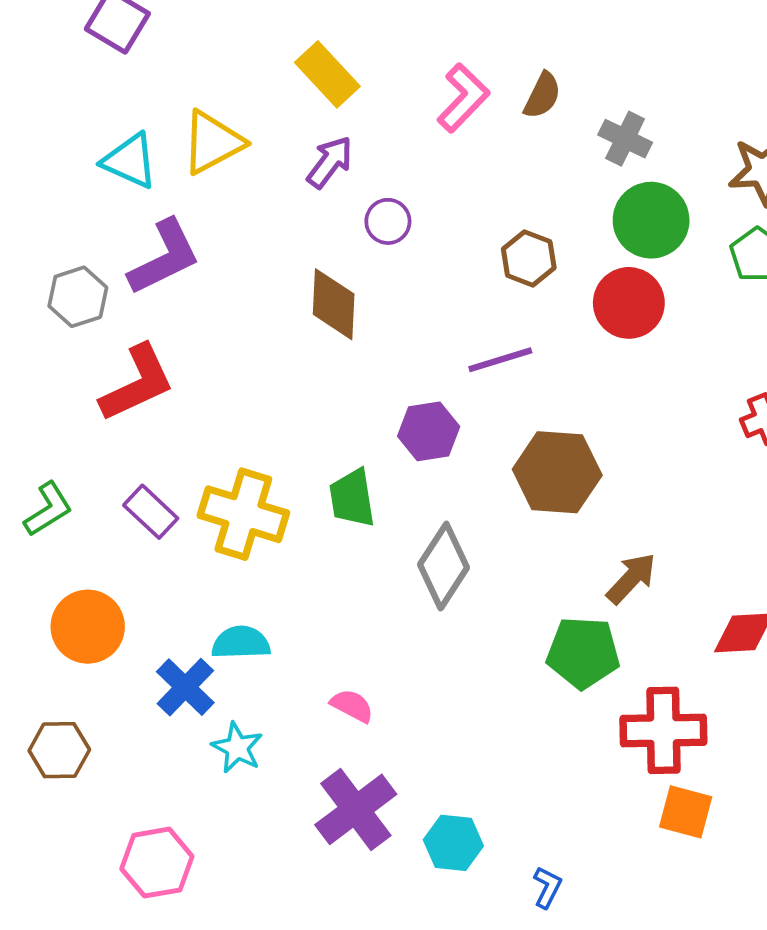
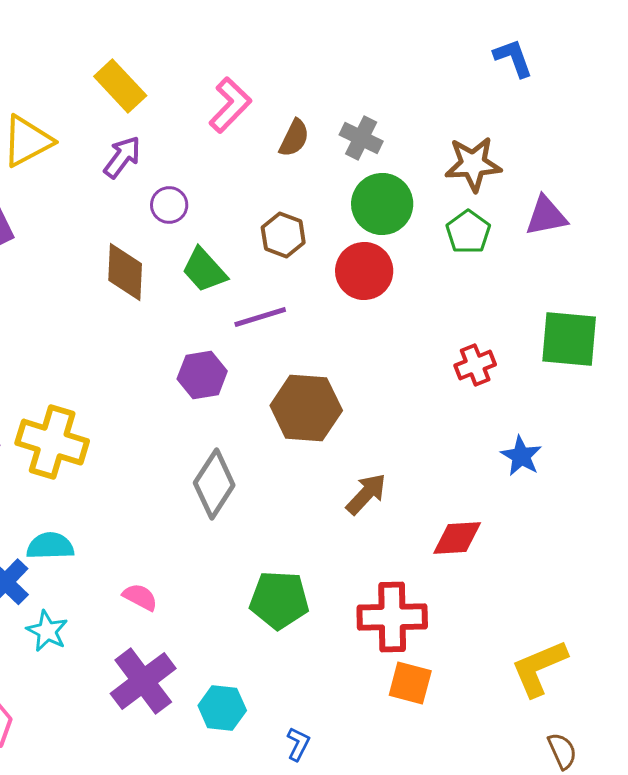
brown semicircle: (542, 95) -> (294, 138), moved
green trapezoid: (352, 498) -> (204, 270), moved, turned -33
green pentagon: (583, 653) -> (279, 600), moved

